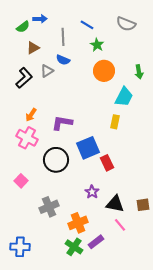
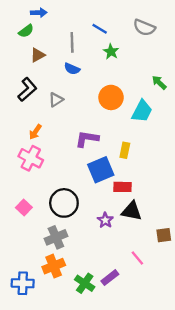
blue arrow: (40, 19) -> (39, 13), moved
gray triangle: (47, 71) -> (56, 100), moved
orange circle: (104, 71) -> (111, 97), moved
green arrow: (139, 72) -> (159, 83), turned 144
yellow rectangle: (115, 122) -> (125, 150), moved
purple L-shape: (62, 123) -> (87, 139), moved
black circle: (56, 160) -> (64, 203), moved
red rectangle: (107, 163) -> (122, 187), turned -63
black triangle: (115, 204) -> (132, 211), moved
orange cross: (78, 223) -> (54, 266), moved

